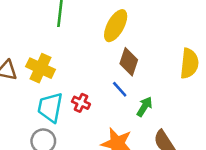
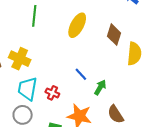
brown diamond: (129, 62) -> (114, 35), moved
red cross: (81, 103) -> (52, 93), moved

